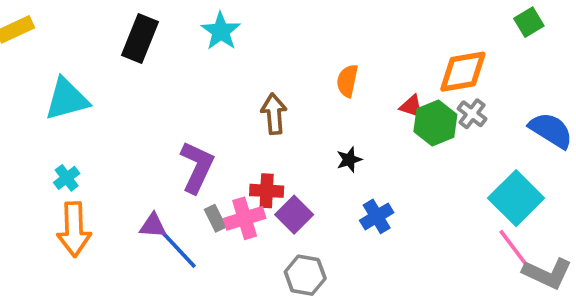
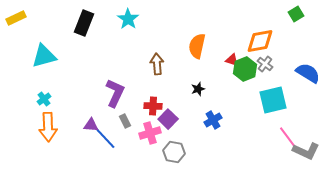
orange semicircle: (347, 81) -> (197, 46), size x1.4
cyan square: (516, 198) -> (273, 100), moved, turned 32
pink cross: (245, 218) -> (150, 133), moved

